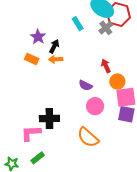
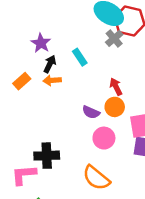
cyan rectangle: (78, 24) -> (80, 57), moved
purple star: (38, 37) -> (41, 43), moved
orange rectangle: (32, 59) -> (22, 81), turned -64
orange circle: (117, 81) -> (115, 107), moved

